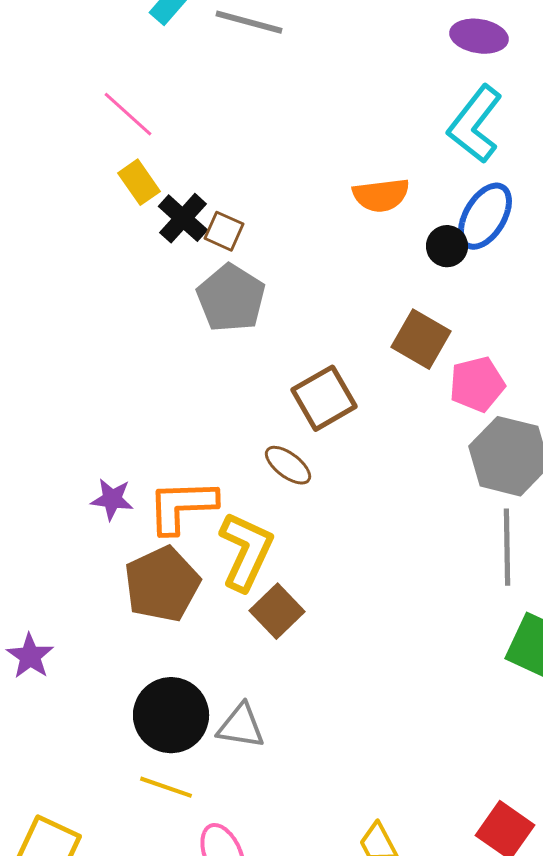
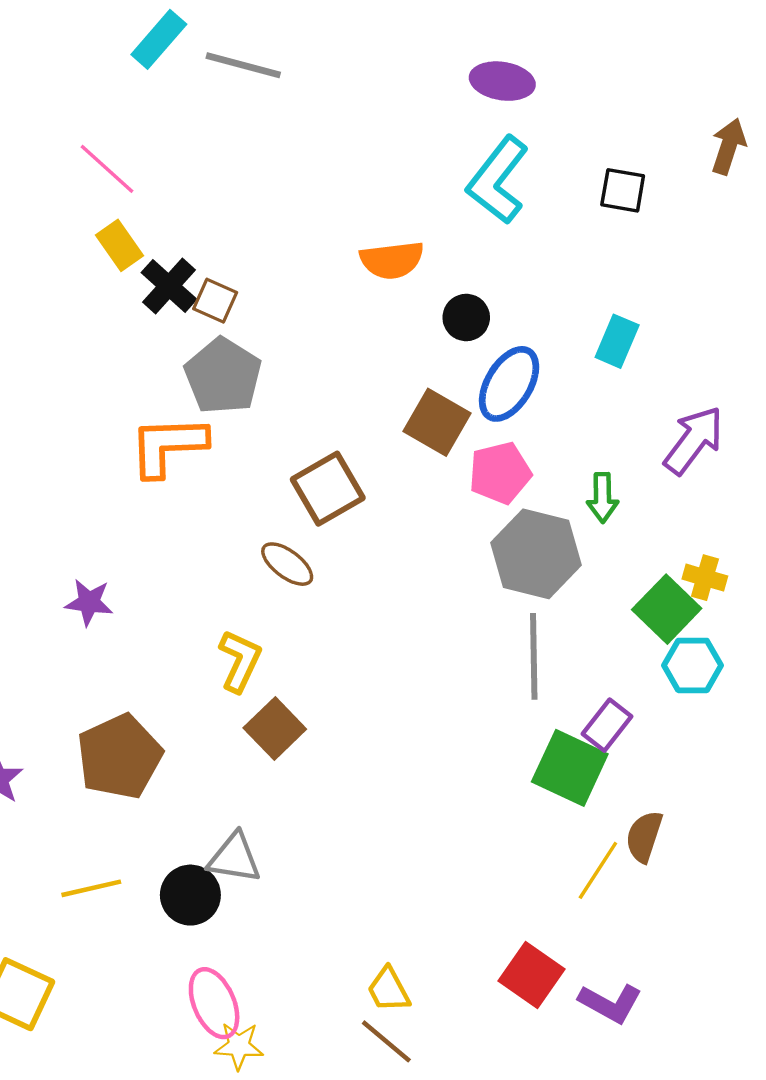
blue ellipse: (485, 216) -> (509, 384), moved
orange L-shape: (182, 506) -> (168, 446), moved
yellow L-shape: (246, 551) -> (240, 661), size x0.7
brown pentagon: (162, 584) -> (119, 757), moved
black circle: (171, 715) -> (190, 895), moved, size x0.7
yellow line: (166, 787) -> (91, 888), moved, turned -32

